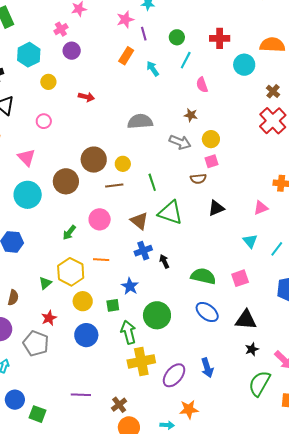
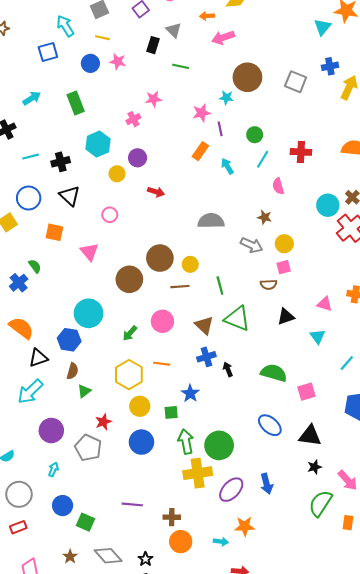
red cross: (220, 38) -> (301, 152), moved
purple circle: (72, 51) -> (138, 158), moved
cyan circle: (244, 65) -> (328, 205), moved
cyan circle: (28, 195) -> (89, 313), moved
pink triangle: (261, 208) -> (325, 304), moved, turned 35
cyan triangle: (250, 241) -> (317, 336), moved
green semicircle: (203, 276) -> (274, 373), moved
green triangle: (45, 283) -> (84, 391), moved
brown semicircle: (13, 298) -> (73, 371), moved
green circle: (157, 315) -> (219, 445), moved
brown cross: (119, 405) -> (172, 517), turned 35

